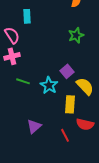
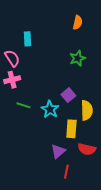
yellow semicircle: (85, 86) -> (87, 110), turned 42
purple triangle: (34, 126) -> (58, 151), moved
red line: (65, 135) -> (66, 172), moved, turned 40

